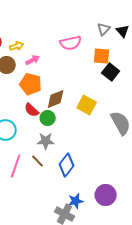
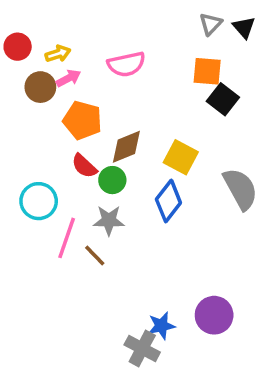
pink semicircle: (71, 43) -> (126, 64), moved
pink arrow: (33, 60) -> (68, 78), moved
blue diamond: (67, 165) -> (168, 201), moved
pink line: (16, 166) -> (67, 238), moved

